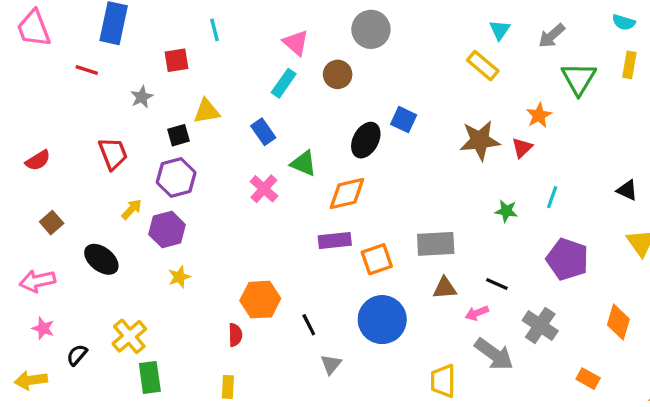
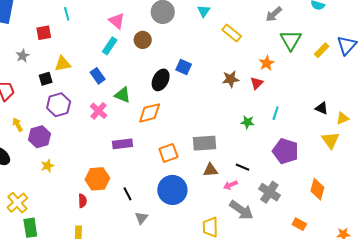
cyan triangle: (500, 30) -> (204, 11), moved
yellow rectangle: (629, 65) -> (322, 50), moved, turned 35
brown star: (480, 140) -> (231, 79), size x0.7
purple hexagon: (176, 177) -> (59, 105), moved
yellow arrow: (132, 209) -> (18, 125), turned -72
purple rectangle: (335, 241) -> (122, 144), moved

